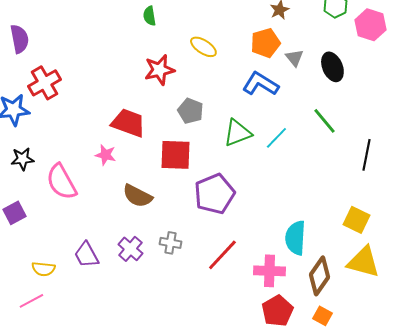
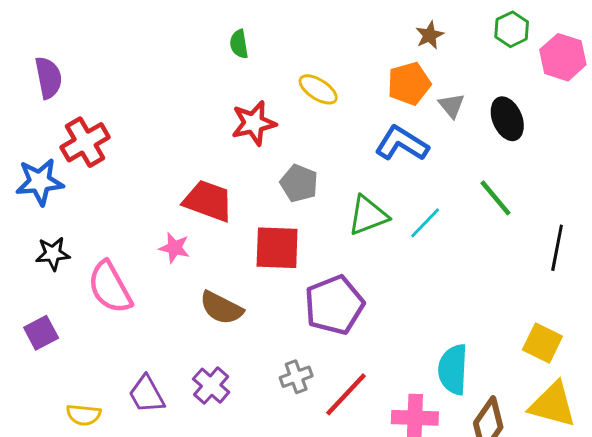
gray cross: (170, 243) -> (296, 377), moved, turned -30

